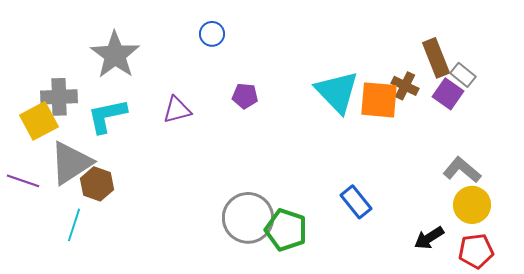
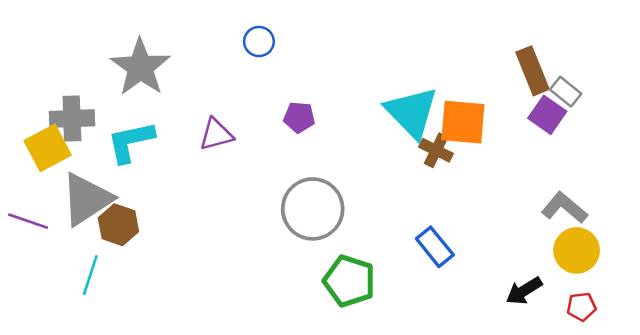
brown cross: (405, 86) -> (436, 150), moved
gray circle: (248, 218) -> (313, 209), moved
red pentagon: (476, 251) -> (581, 307), size x0.7

